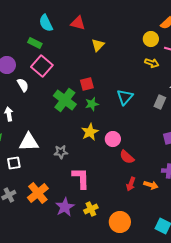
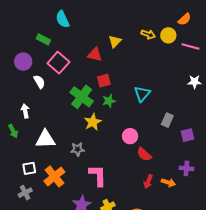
red triangle: (78, 23) -> (95, 55), moved
green rectangle: (35, 43) -> (43, 39), moved
yellow arrow: (152, 63) -> (148, 34), moved
gray rectangle: (160, 102) -> (167, 120), moved
yellow star: (90, 132) -> (93, 122), moved
white square: (14, 163) -> (29, 168), moved
orange cross: (38, 193) -> (54, 176), moved

